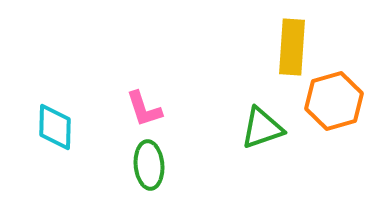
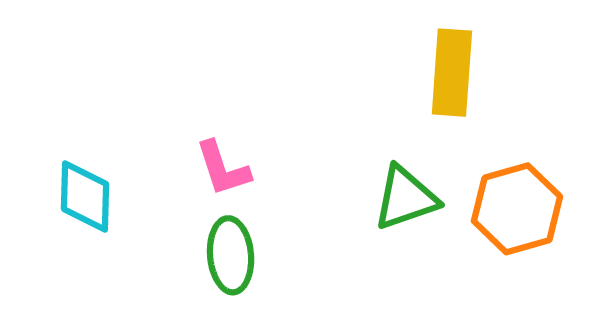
orange hexagon: (334, 101) -> (517, 209), moved

